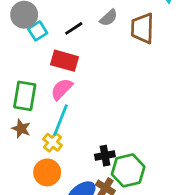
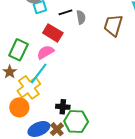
gray semicircle: (109, 18) -> (81, 17), moved, turned -72
yellow cross: (53, 142) -> (29, 87), size x1.6

